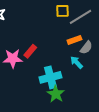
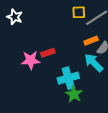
red rectangle: (30, 51) -> (48, 53), turned 32
cyan arrow: (77, 62) -> (94, 63), size x1.5

